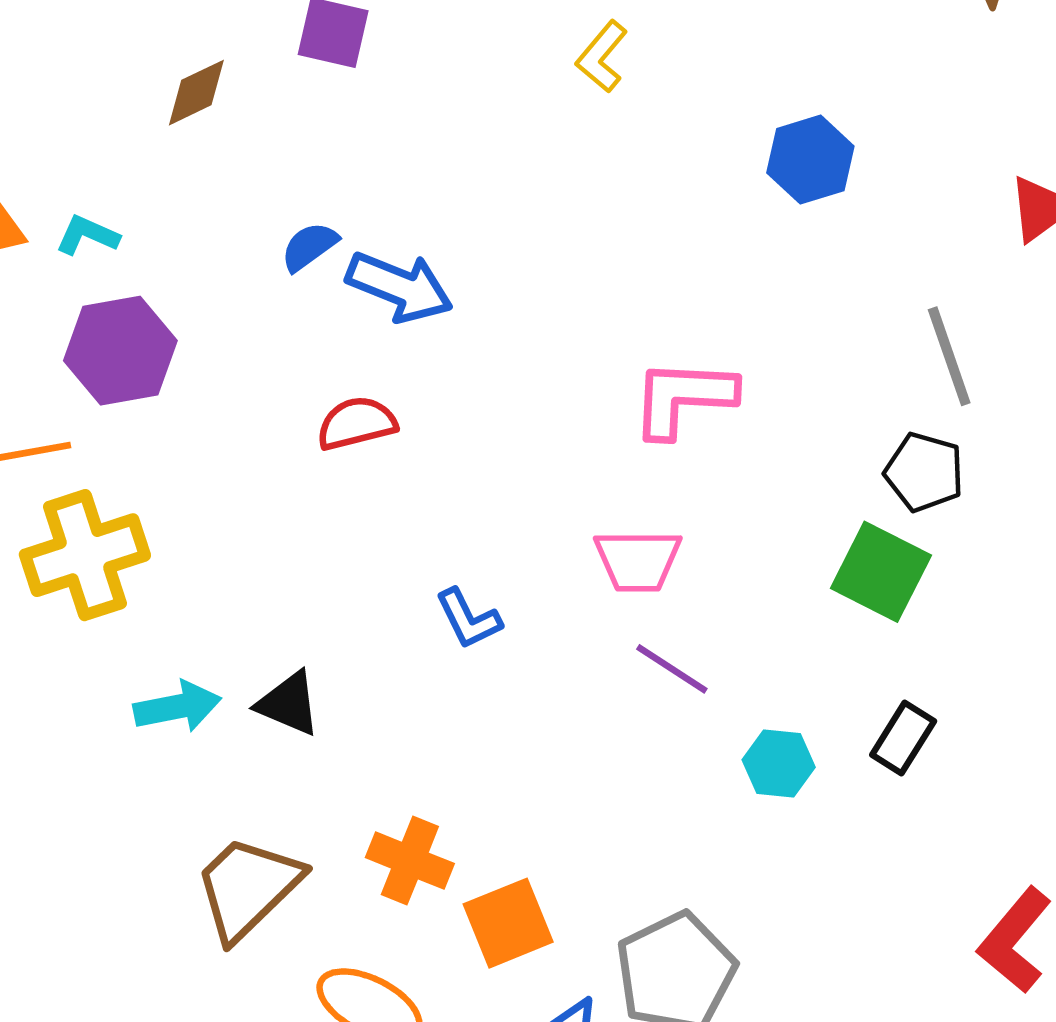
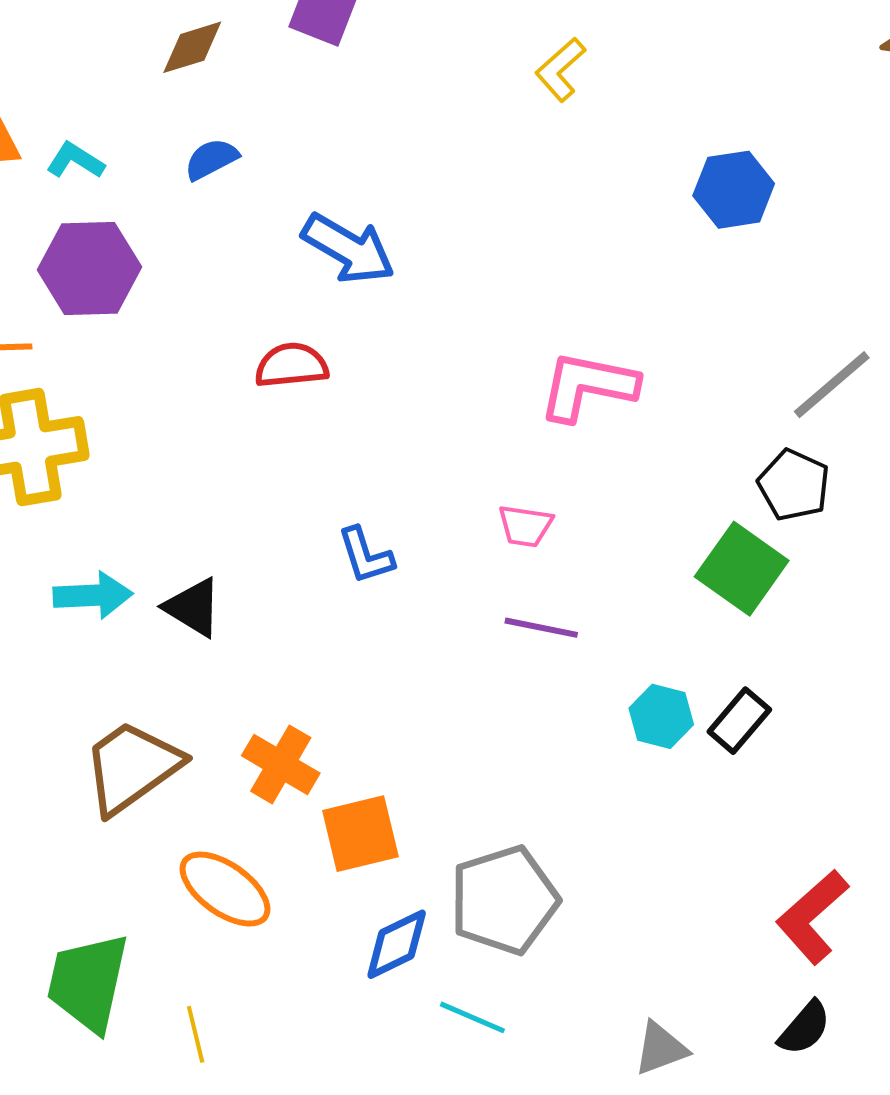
blue semicircle: (309, 247) -> (211, 159), moved
gray line: (949, 356) -> (832, 385), turned 60
pink trapezoid: (638, 560) -> (525, 526), size x0.7
purple line: (672, 669) -> (541, 628), turned -30
cyan hexagon: (779, 764) -> (661, 716), moved

